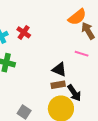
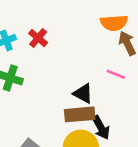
orange semicircle: (77, 17) -> (114, 23), turned 30
brown rectangle: (58, 85) -> (80, 114), size x1.5

